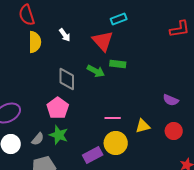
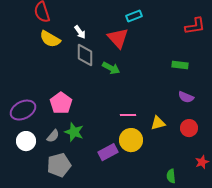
yellow semicircle: (35, 42) -> (50, 39), turned 120
green rectangle: (118, 64) -> (180, 65), moved
gray diamond: (67, 79) -> (85, 55), moved
pink pentagon: (58, 108) -> (61, 103), moved

